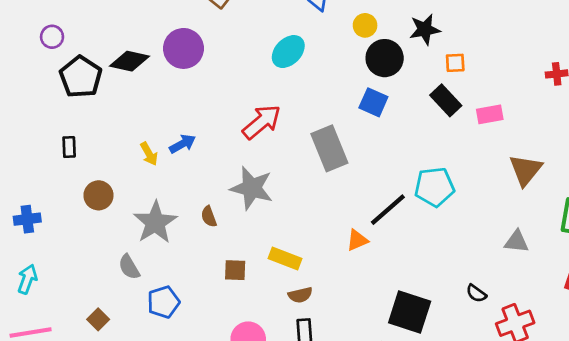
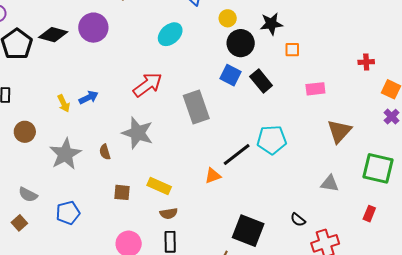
black rectangle: (446, 100) -> (261, 81), moved
gray semicircle: (129, 267) -> (28, 195), moved, turned -36

